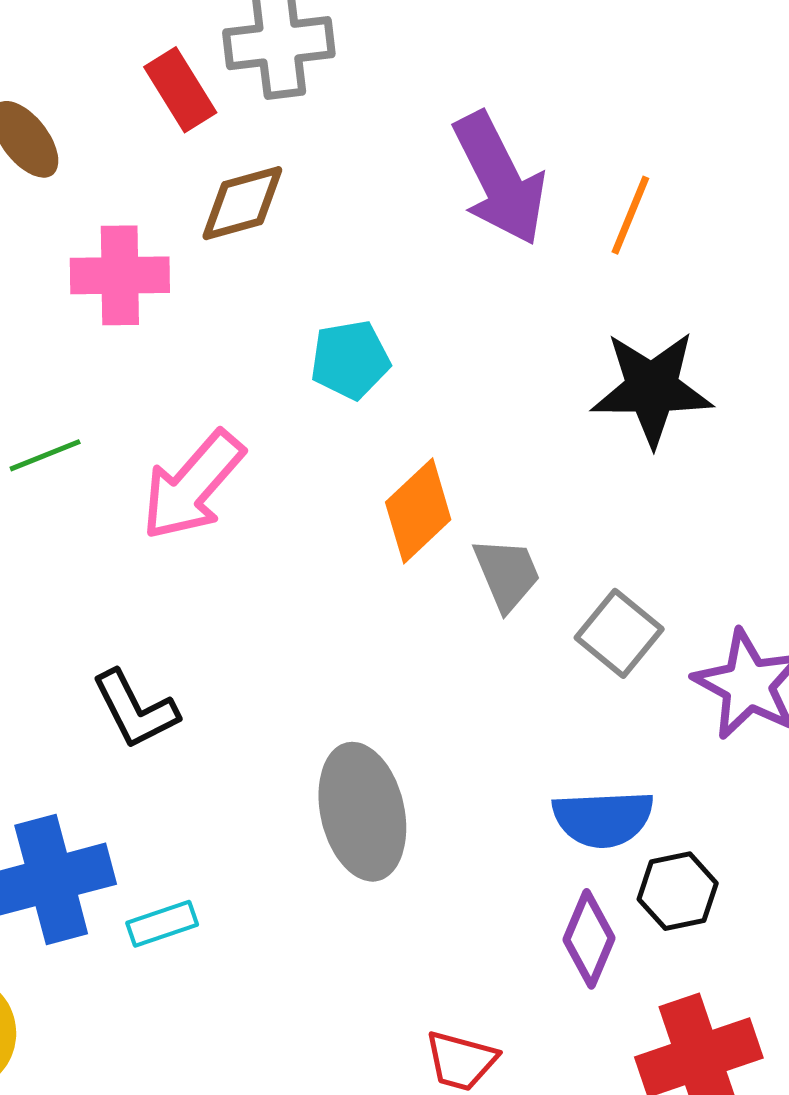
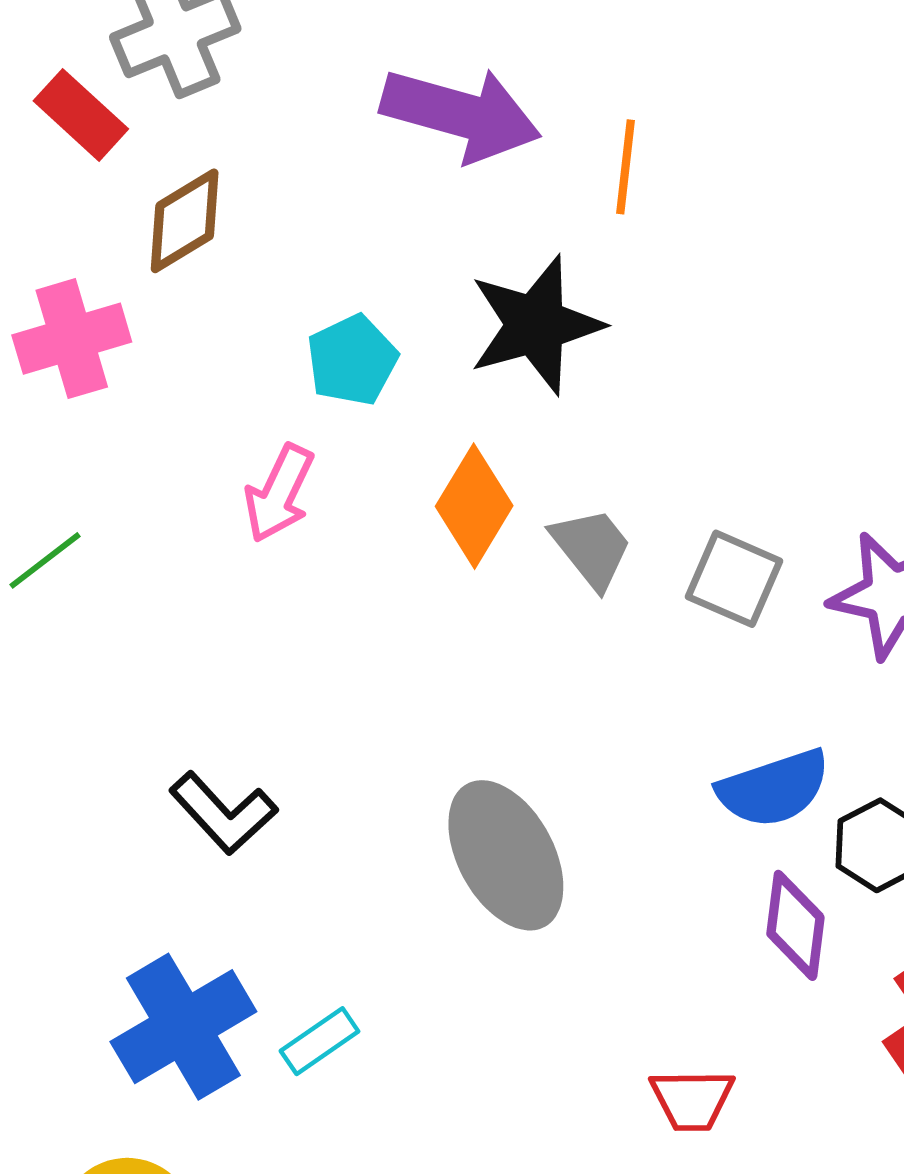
purple arrow: (500, 179) -> (461, 114), turned -32
orange line: (630, 215) -> (625, 167), moved
black star: (652, 388) -> (536, 325), moved
pink arrow: (193, 485) -> (279, 493), moved, size x0.7

